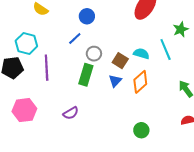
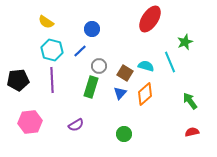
cyan hexagon: (26, 44) -> (52, 50), moved
green circle: (141, 130) -> (124, 134), moved

